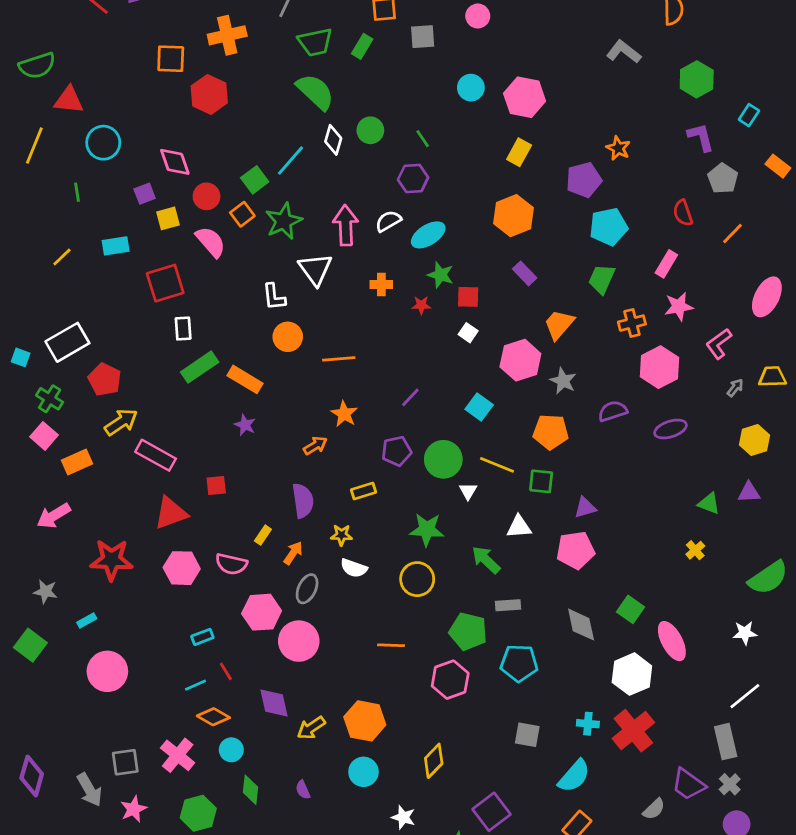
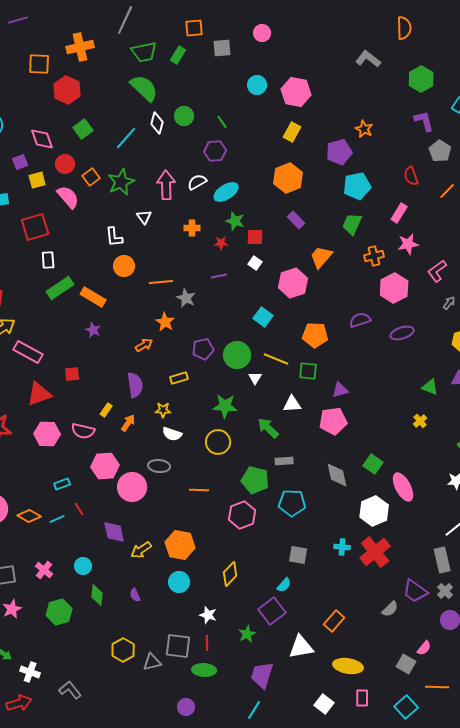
green square: (255, 180) -> (83, 129), moved
white triangle: (315, 269) -> (144, 217), size x0.6
gray star: (563, 381) -> (186, 298), moved
purple line: (410, 397) -> (219, 276), moved, turned 35
gray ellipse: (307, 589) -> (159, 466), moved, turned 70
orange diamond: (213, 717) -> (29, 516), moved
pink cross: (178, 755) -> (44, 570), size x0.7
cyan semicircle: (574, 776) -> (284, 585), moved, size x0.6

